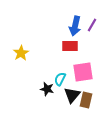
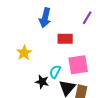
blue arrow: (75, 26) -> (45, 18), moved
yellow star: (21, 53) -> (24, 53), moved

